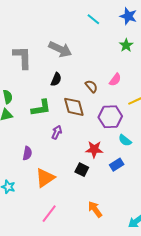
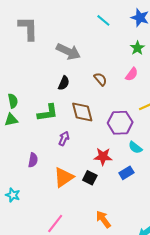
gray L-shape: (22, 57) -> (28, 28), moved
pink semicircle: (115, 80) -> (132, 74), moved
brown semicircle: (91, 86) -> (100, 79), moved
orange triangle: (45, 178) -> (64, 177), moved

